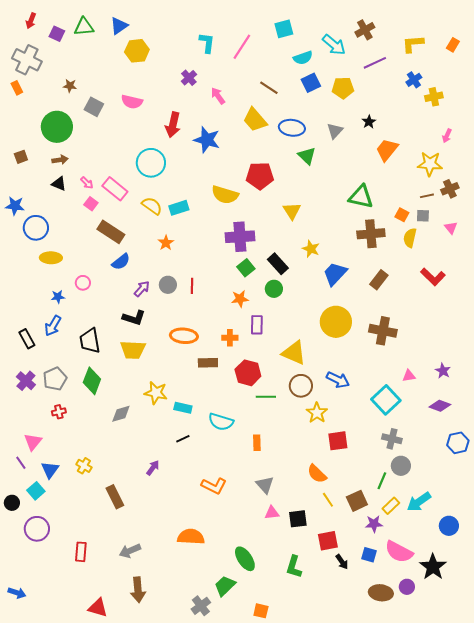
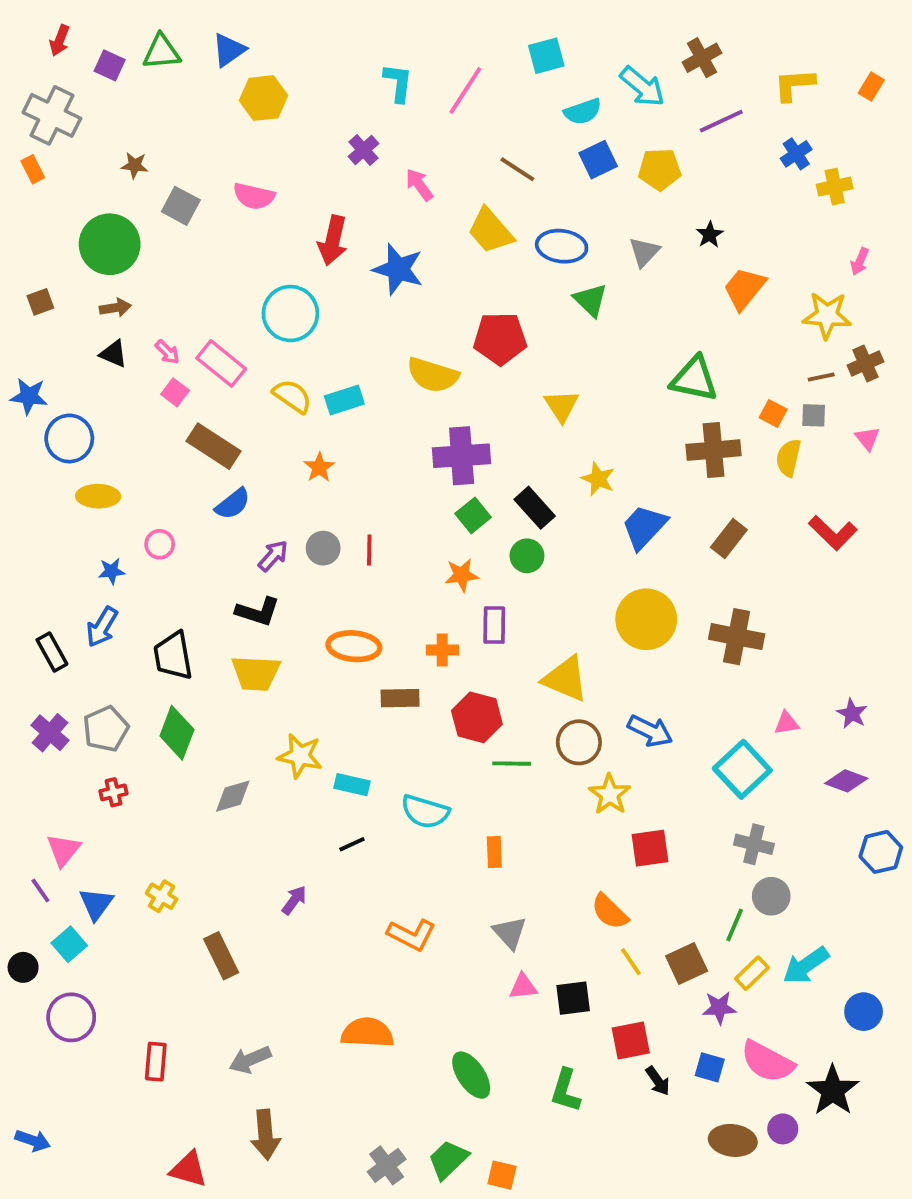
green trapezoid: (225, 586) -> (448, 1160), moved

